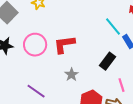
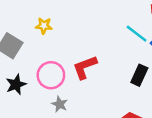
gray star: (71, 75) -> (60, 104), moved

